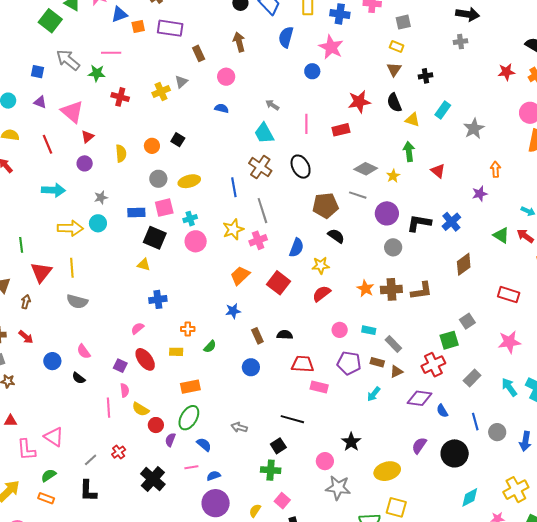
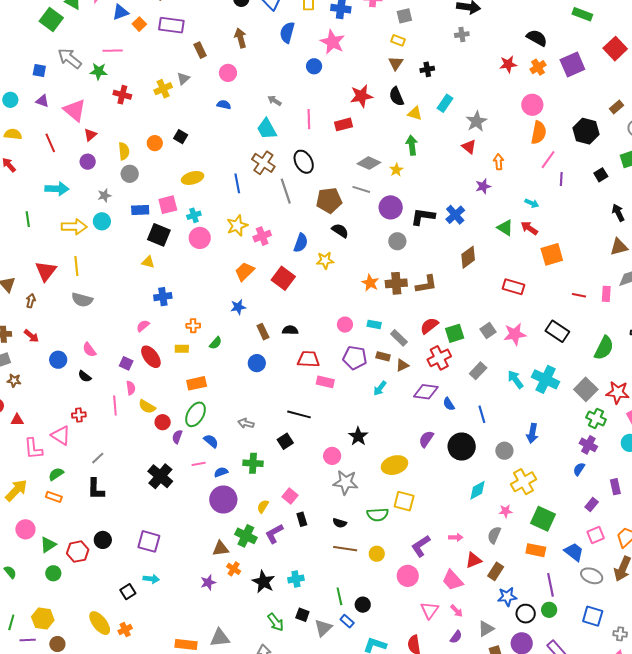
orange square: (138, 27) -> (139, 24), turned -32
red triangle: (438, 171) -> (469, 147), moved
gray circle: (158, 179) -> (130, 174), moved
gray line: (262, 211) -> (286, 191), moved
green line: (21, 245) -> (28, 219), moved
red semicircle: (322, 294) -> (429, 326), moved
gray square: (467, 321) -> (488, 331), moved
gray circle: (497, 432) -> (504, 451), moved
red cross: (119, 452) -> (79, 415), moved, turned 32
green cross: (271, 470) -> (253, 463), moved

